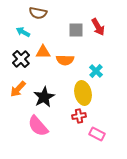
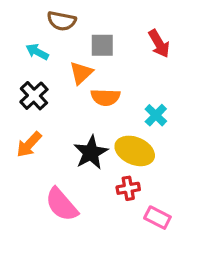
gray square: (76, 30) -> (102, 45), moved
orange triangle: (43, 52) -> (81, 73), moved, turned -42
yellow ellipse: (83, 93) -> (135, 151), turned -55
black star: (44, 97) -> (91, 153), moved

